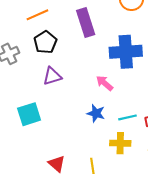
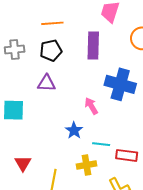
yellow cross: (120, 143) -> (86, 165), turned -30

